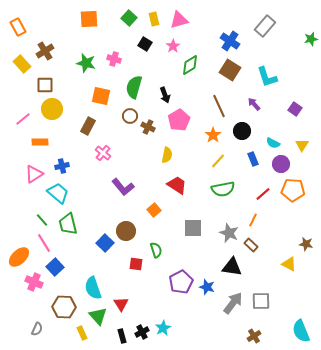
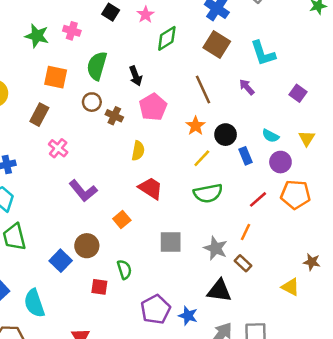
black circle: (242, 131) -> (226, 135), moved
cyan semicircle: (93, 288) -> (34, 303), moved

